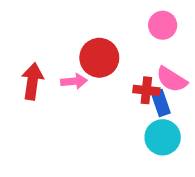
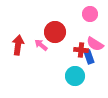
pink arrow: (74, 81) -> (41, 45), turned -136
cyan circle: (163, 137) -> (75, 76), moved

